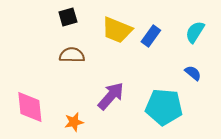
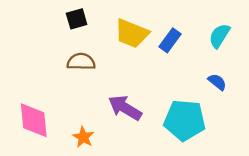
purple arrow: (111, 96) -> (125, 108), turned -100
orange star: (74, 122) -> (83, 137), turned -30

